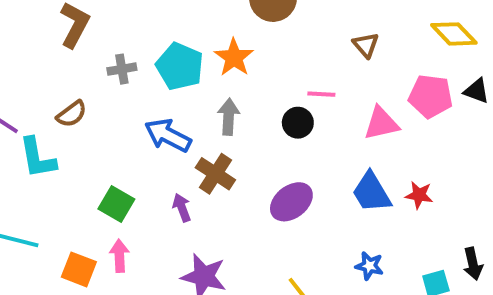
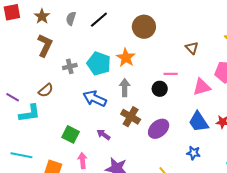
cyan L-shape: (37, 158) -> (30, 113), turned -85
brown cross: (215, 174) -> (131, 117), moved
purple arrow: (182, 208) -> (104, 135), turned -32
pink arrow: (119, 256) -> (82, 160), moved
blue star: (369, 266) -> (193, 153), moved

